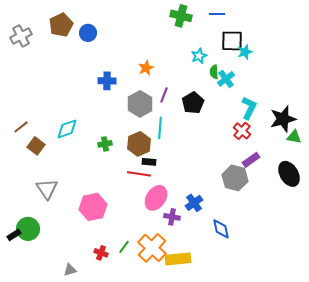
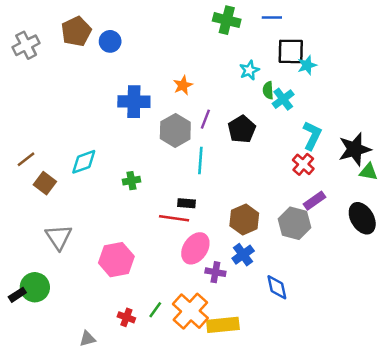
blue cross: (107, 81) -> (134, 102), size x1.4
brown hexagon: (139, 144) -> (244, 220), moved

